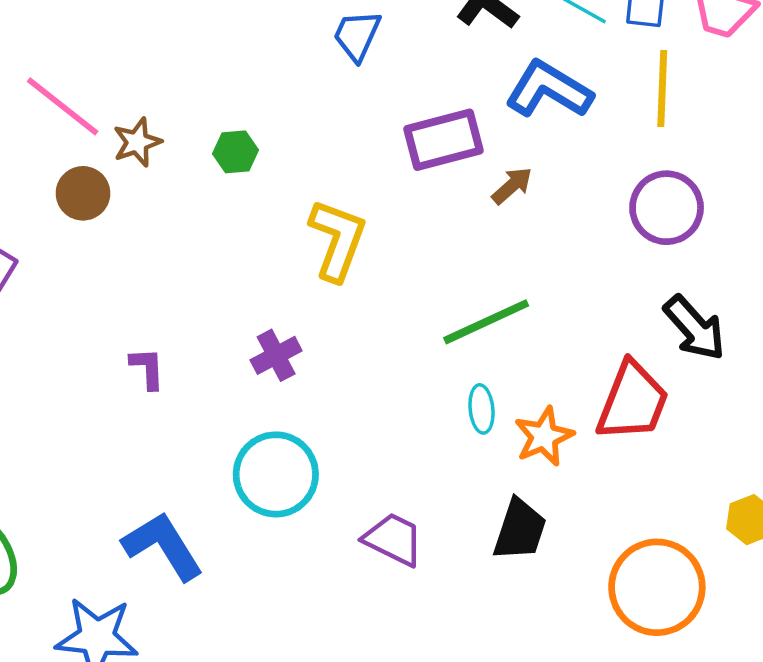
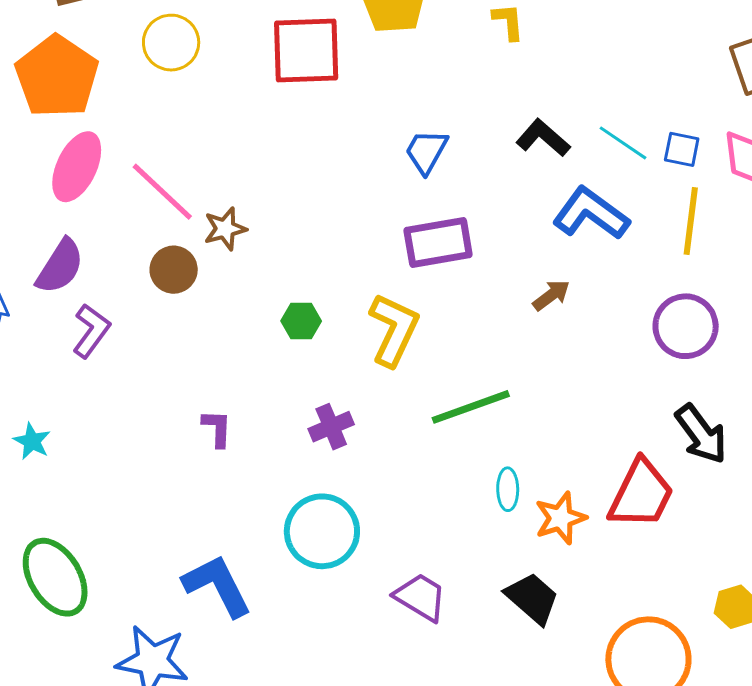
purple rectangle: (444, 140) -> (438, 243), moved
green hexagon: (235, 152) -> (301, 321), moved
green line: (486, 322) -> (471, 407), moved
black trapezoid: (520, 530) -> (532, 598), turned -72

